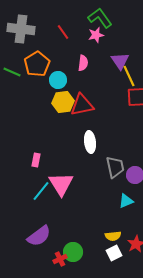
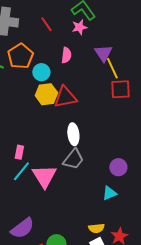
gray trapezoid: (115, 167) -> (73, 159), moved, turned 50
cyan line: (41, 191) -> (21, 171), moved

